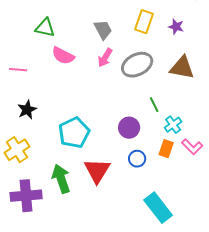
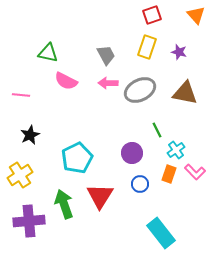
pink arrow: (105, 58) -> (108, 83), turned 60

